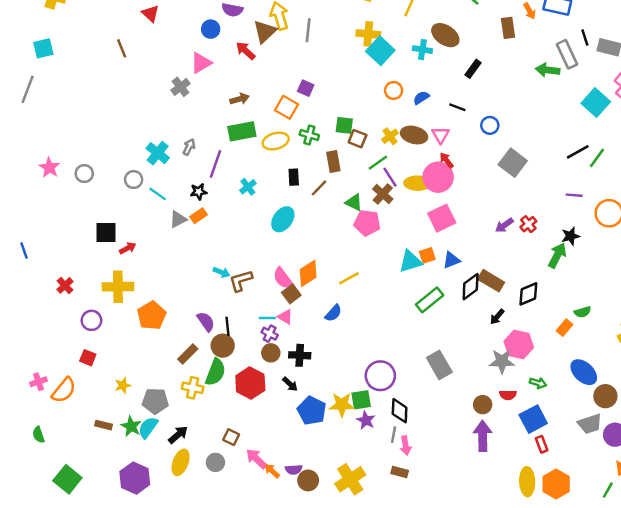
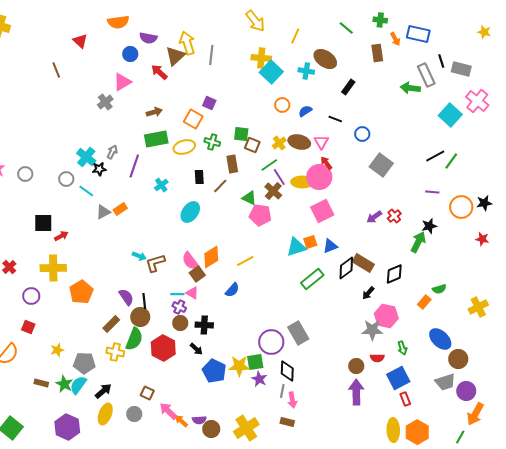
black star: (199, 192) -> (99, 169), moved
gray rectangle: (439, 365) -> (298, 333), moved
green arrow: (538, 383) -> (402, 348), turned 56

